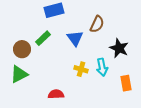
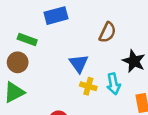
green rectangle: (43, 38) -> (27, 40), moved, turned 63
blue triangle: (75, 38) -> (79, 64), moved

